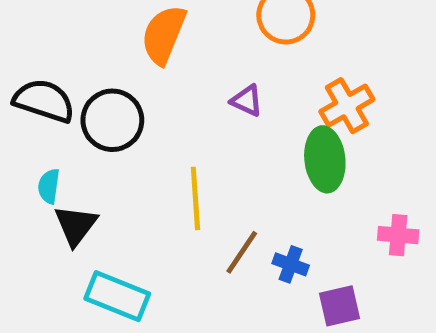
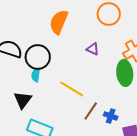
cyan semicircle: (49, 186) -> (36, 75), moved
yellow line: (195, 198) -> (72, 89), turned -55

